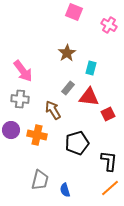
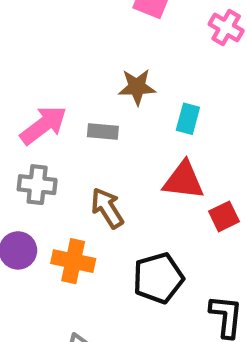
brown star: (67, 53) -> (137, 87), turned 30
pink arrow: (23, 71) -> (43, 125), turned -90
gray rectangle: (68, 88) -> (103, 132), moved, turned 56

